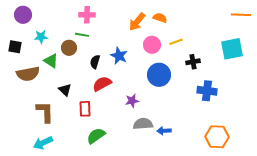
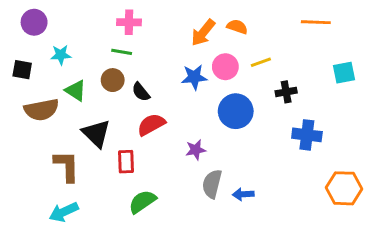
orange line: (241, 15) -> (316, 22), moved
brown circle: (69, 48) -> (113, 80), moved
cyan square: (232, 49) -> (344, 73), size x0.7
blue star: (119, 56) -> (194, 77), moved, turned -30
black semicircle: (95, 62) -> (141, 92), turned -56
black triangle: (65, 90) -> (96, 133), size x1.5
gray semicircle: (143, 124) -> (212, 184), turned -72
orange hexagon: (217, 137) -> (344, 188), moved

